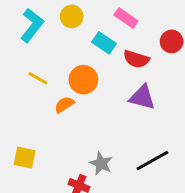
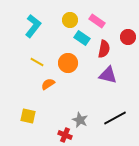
yellow circle: (72, 16) -> (70, 20), moved
red semicircle: (136, 59) -> (104, 49), turned -96
orange semicircle: (64, 105) -> (48, 84), moved

